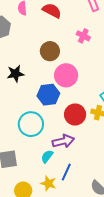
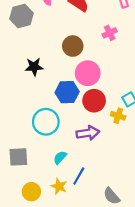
pink cross: (83, 36) -> (110, 33), turned 32
red circle: (75, 114) -> (94, 101), moved
purple arrow: (63, 141) -> (88, 133), moved

